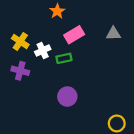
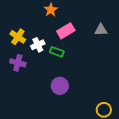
green rectangle: (64, 58) -> (57, 52), turned 32

